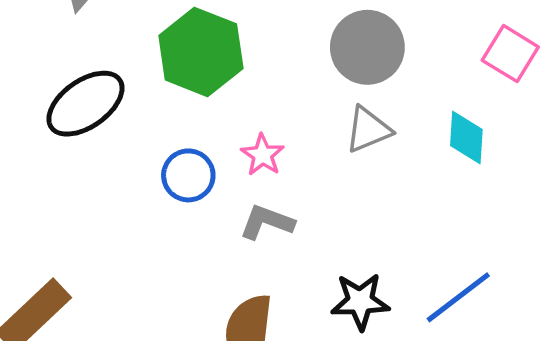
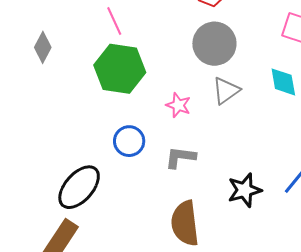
black ellipse: (85, 104) -> (79, 187), moved
pink star: (263, 155) -> (178, 105), moved

